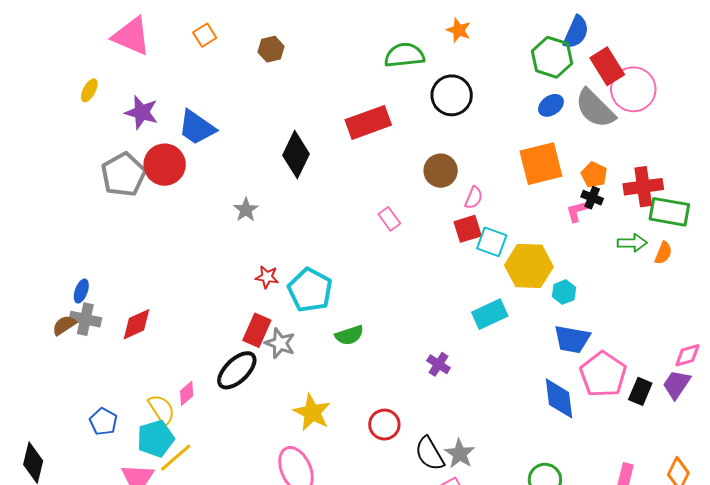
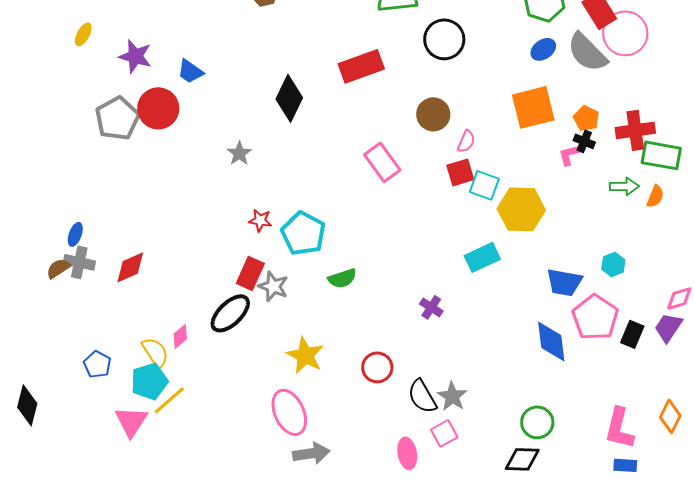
blue trapezoid: (197, 127) -> (190, 71), size x0.7
pink rectangle: (389, 219) -> (382, 162), size x1.6
cyan hexagon: (564, 292) -> (613, 264), moved

